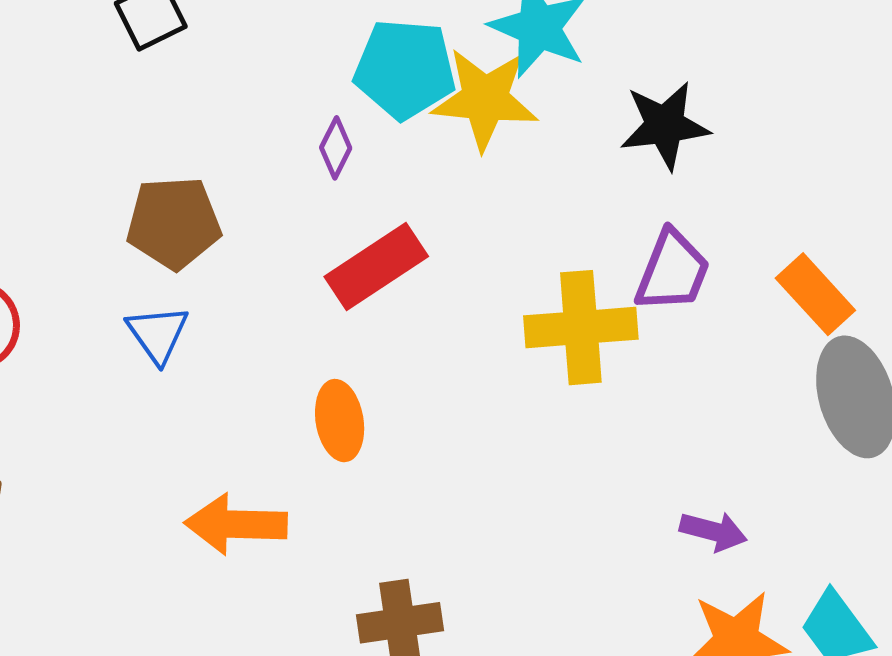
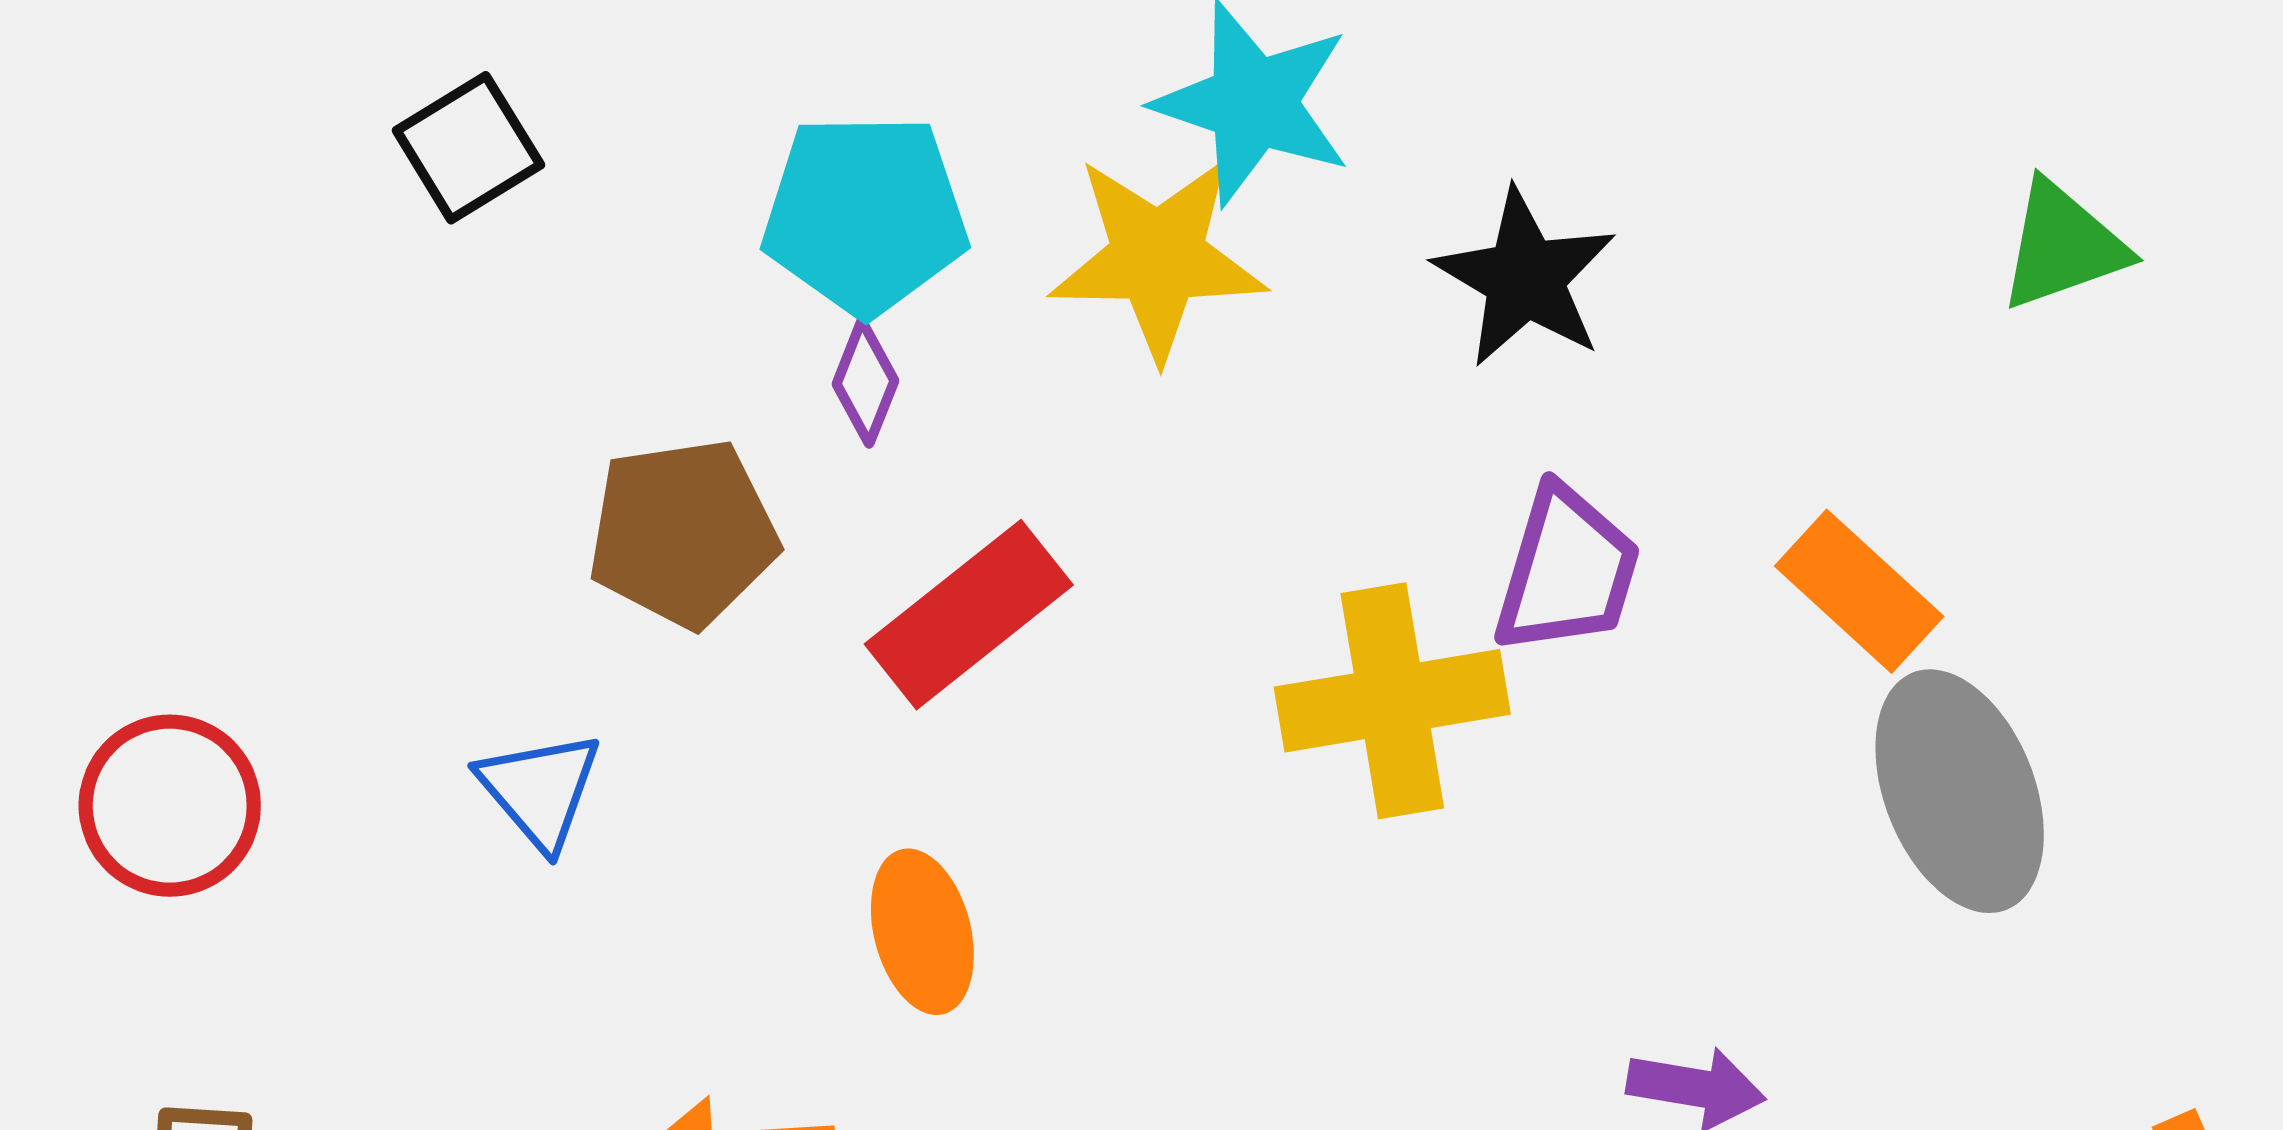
cyan pentagon: (405, 69) -> (865, 214), moved
black star: (665, 125) -> (1525, 278), turned -30
brown pentagon: (174, 223) -> (683, 533), moved

